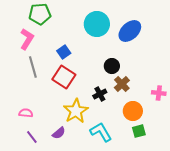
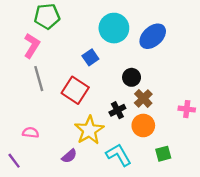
blue square: (64, 52) -> (90, 57), moved
orange circle: (133, 111) -> (143, 125), moved
purple line: (32, 137) -> (14, 161), moved

